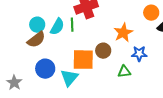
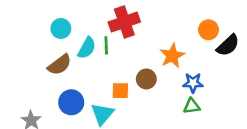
cyan circle: (37, 25) -> (61, 28), moved
orange square: (83, 60) -> (120, 91), size x0.6
green triangle: (124, 72) -> (192, 106), moved

